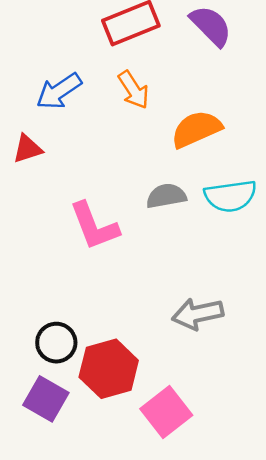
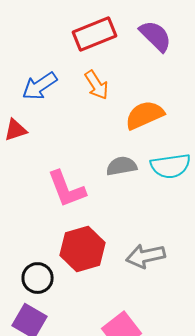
red hexagon: (109, 369) -> (83, 249), moved

